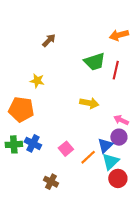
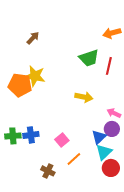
brown arrow: (49, 40) -> (33, 38), moved
yellow star: (37, 81) -> (35, 76), size x1.5
orange pentagon: (21, 109) -> (20, 85), moved
blue cross: (33, 143) -> (31, 135), turned -35
orange line: (88, 157) -> (74, 159), moved

